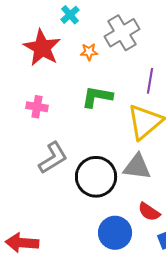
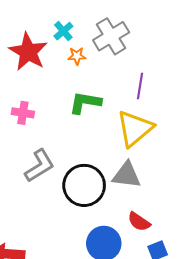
cyan cross: (70, 15) -> (63, 31), moved

